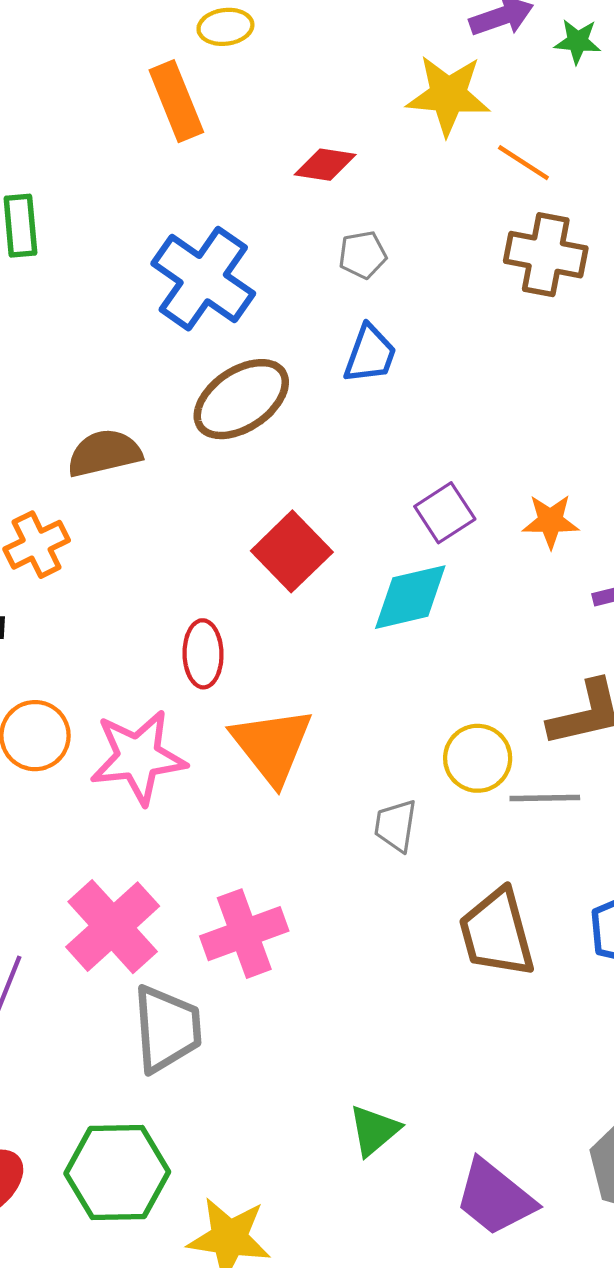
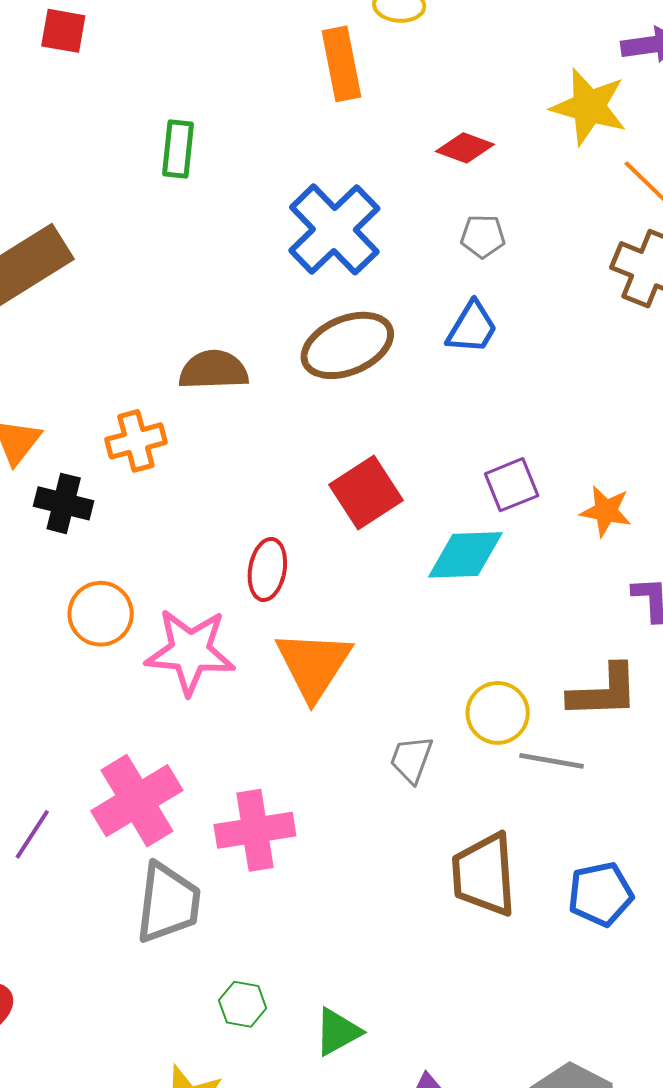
green hexagon: (117, 1173) -> (243, 1004), moved, size x0.5

